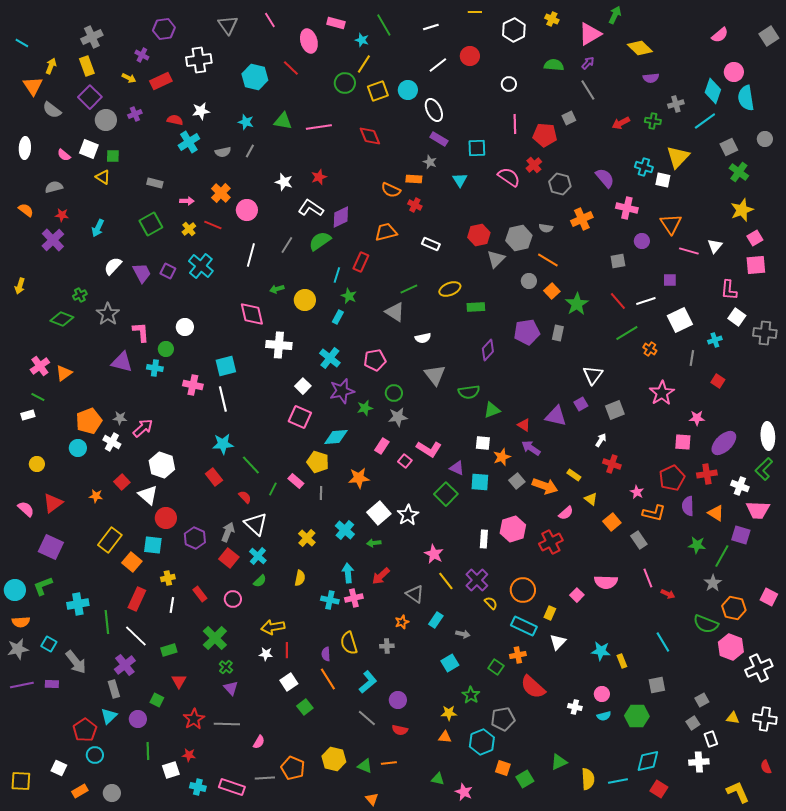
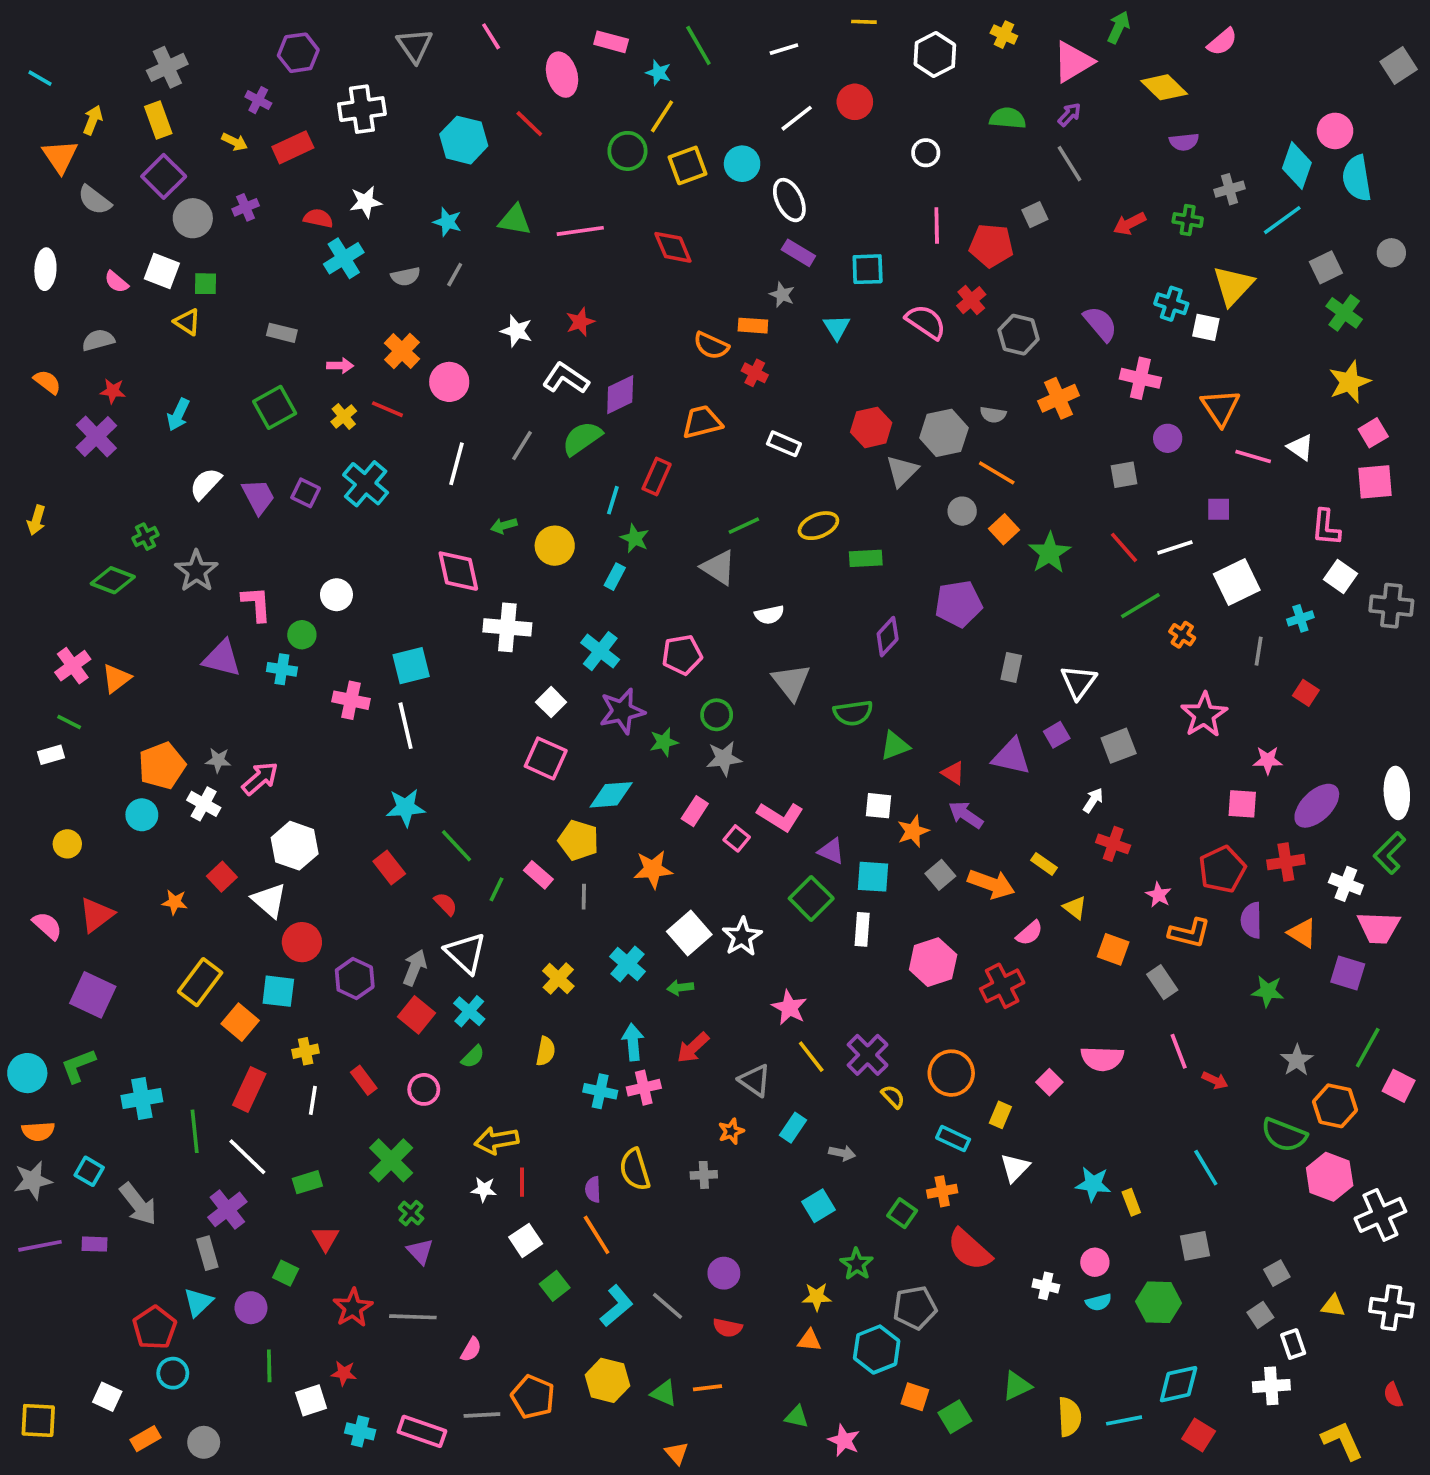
pink semicircle: (720, 35) -> (1222, 42), moved
white triangle: (715, 246) -> (1300, 447), turned -35
gray rectangle: (558, 333) -> (1011, 667), moved
orange square: (612, 522) -> (1113, 949), turned -30
white rectangle: (484, 539) -> (862, 929), moved
green line: (722, 556) -> (1368, 1048), moved
cyan rectangle: (524, 626) -> (953, 1139), size x0.7
cyan L-shape: (368, 682) -> (617, 1306), moved

